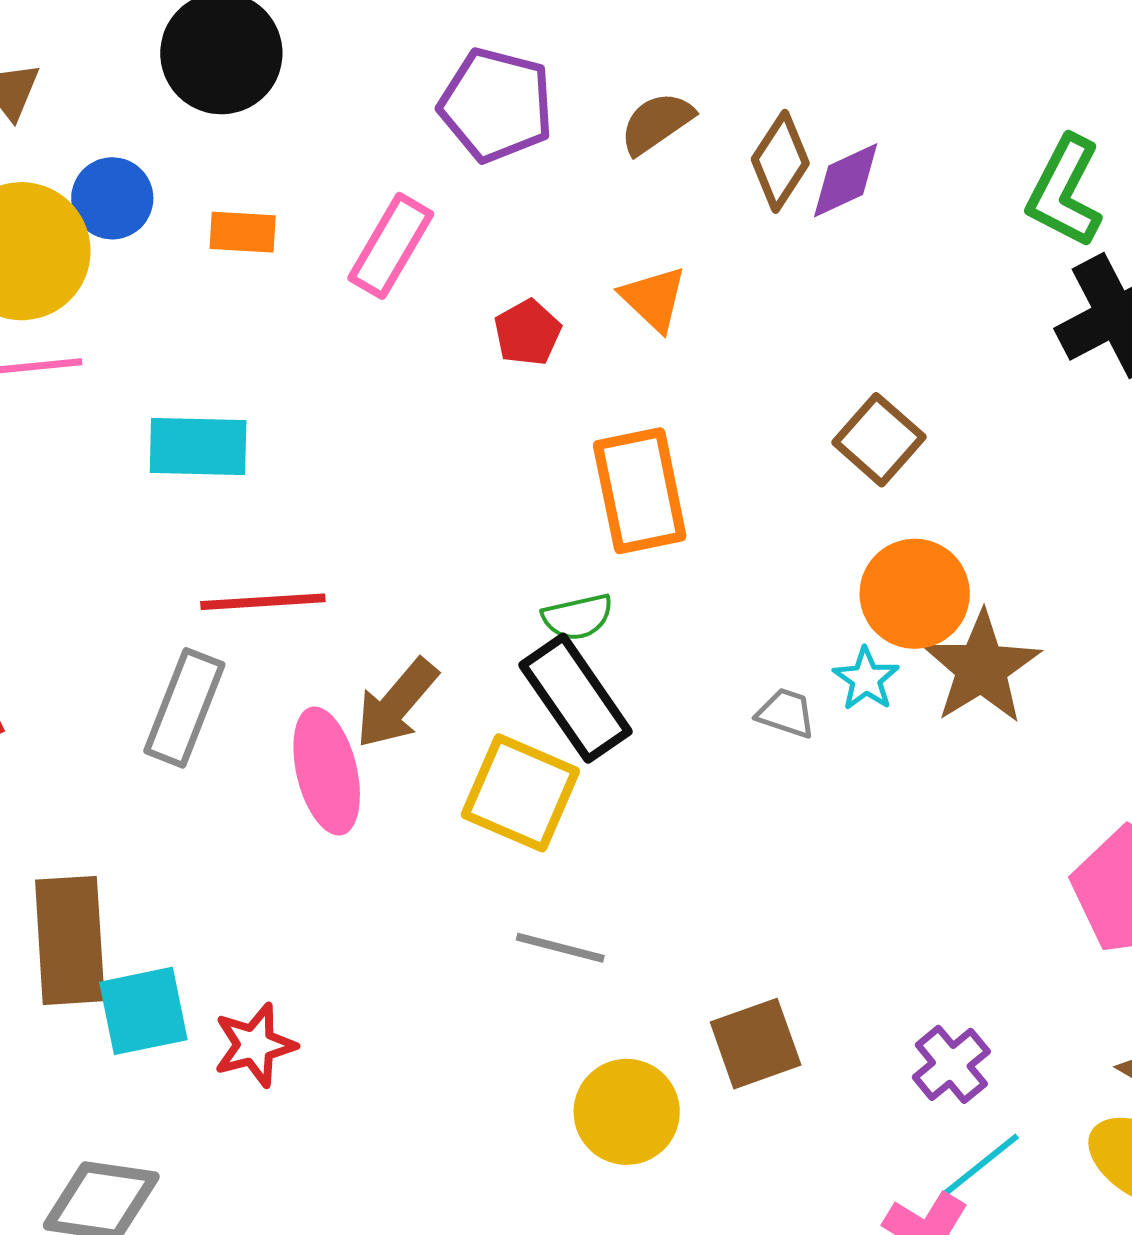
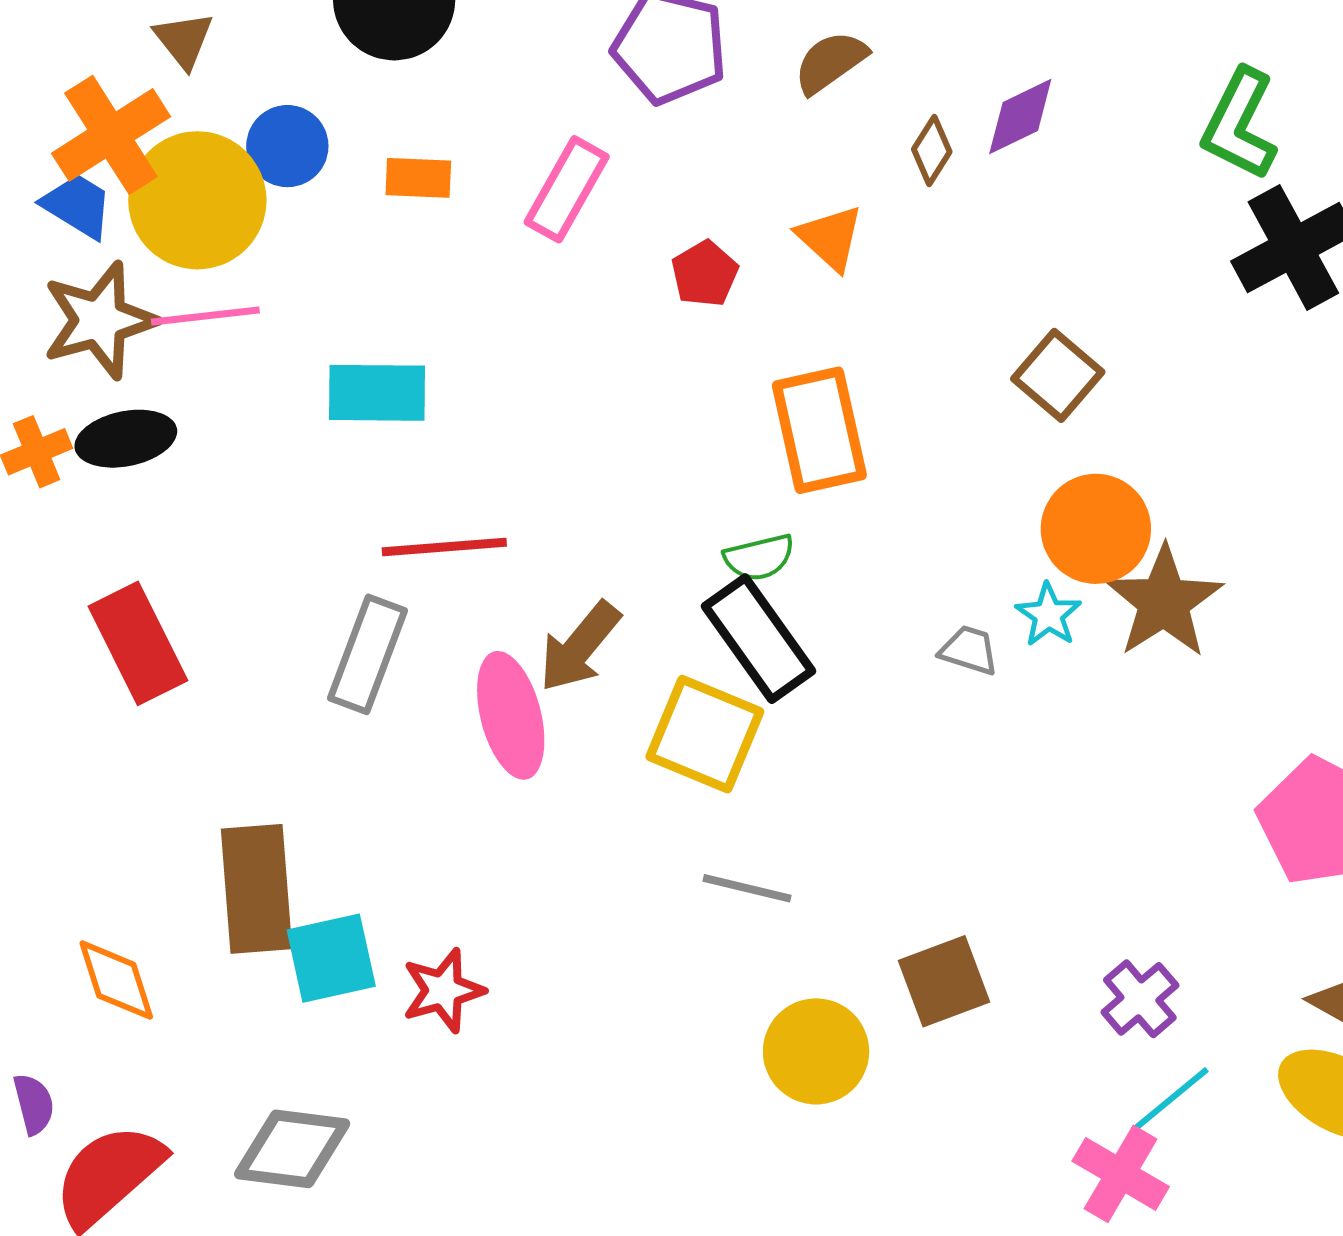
brown diamond: (780, 161) -> (932, 151), moved, size x0.7

